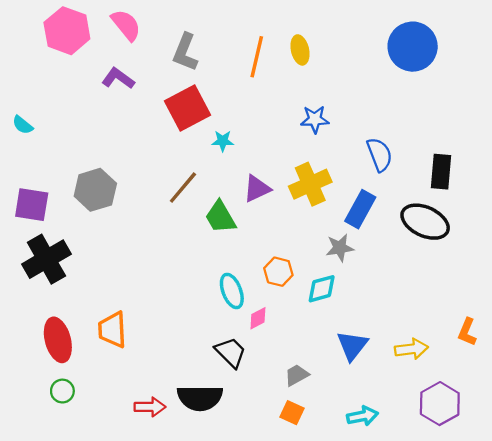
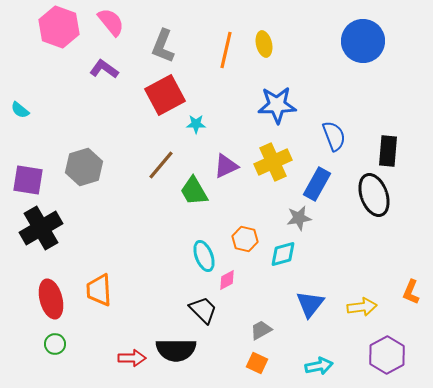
blue star: (315, 119) -> (277, 105), size x1.5
black ellipse: (425, 222) -> (374, 195), turned 45

